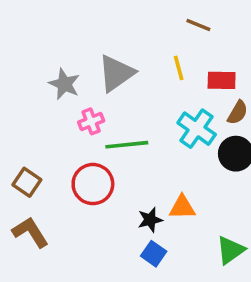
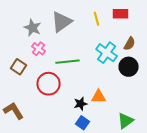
red rectangle: (222, 80) -> (121, 14), moved
pink cross: (91, 121) -> (39, 49), moved, turned -32
brown square: (27, 182) -> (19, 67), moved

